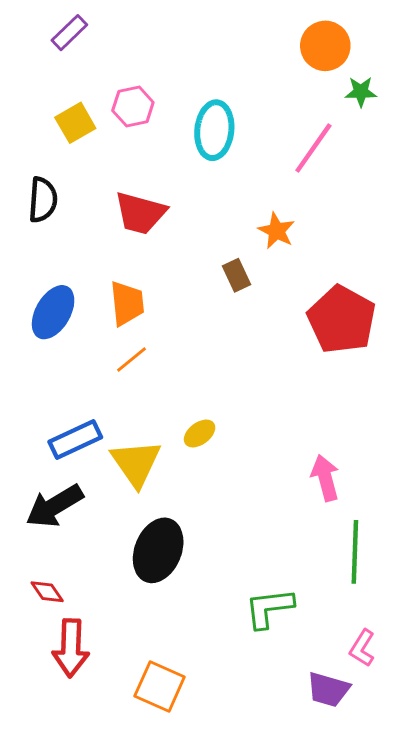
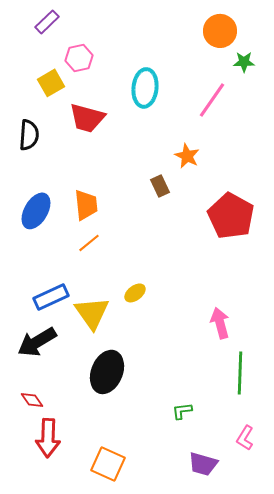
pink hexagon: (133, 107) -> (79, 58), moved
red trapezoid: (140, 213) -> (87, 118), moved
green L-shape: (269, 608) -> (182, 411), size x0.6
purple trapezoid: (328, 689) -> (203, 464), moved

